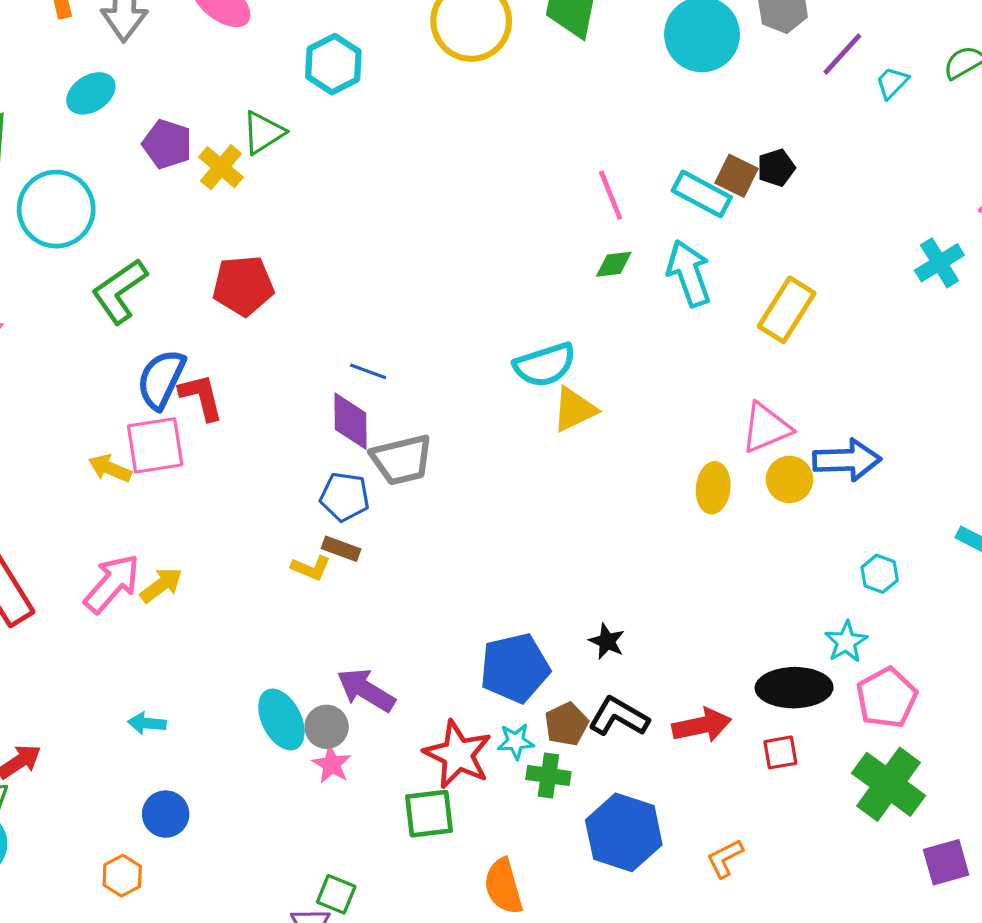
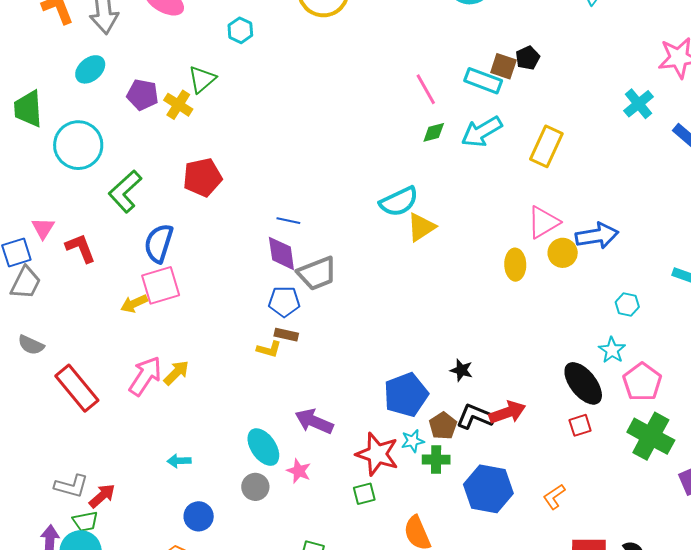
cyan hexagon: (333, 64) -> (240, 30), size x0.7
cyan arrow: (689, 273) -> (482, 132), turned -93
red L-shape: (201, 397) -> (81, 248), moved
yellow arrow: (110, 468) -> (134, 304), turned -40
black ellipse: (794, 688) -> (583, 383), turned 60
red arrow: (702, 725) -> (507, 412), moved
gray circle: (327, 727) -> (255, 487), moved
green square: (429, 814) -> (364, 494), size x0.7

